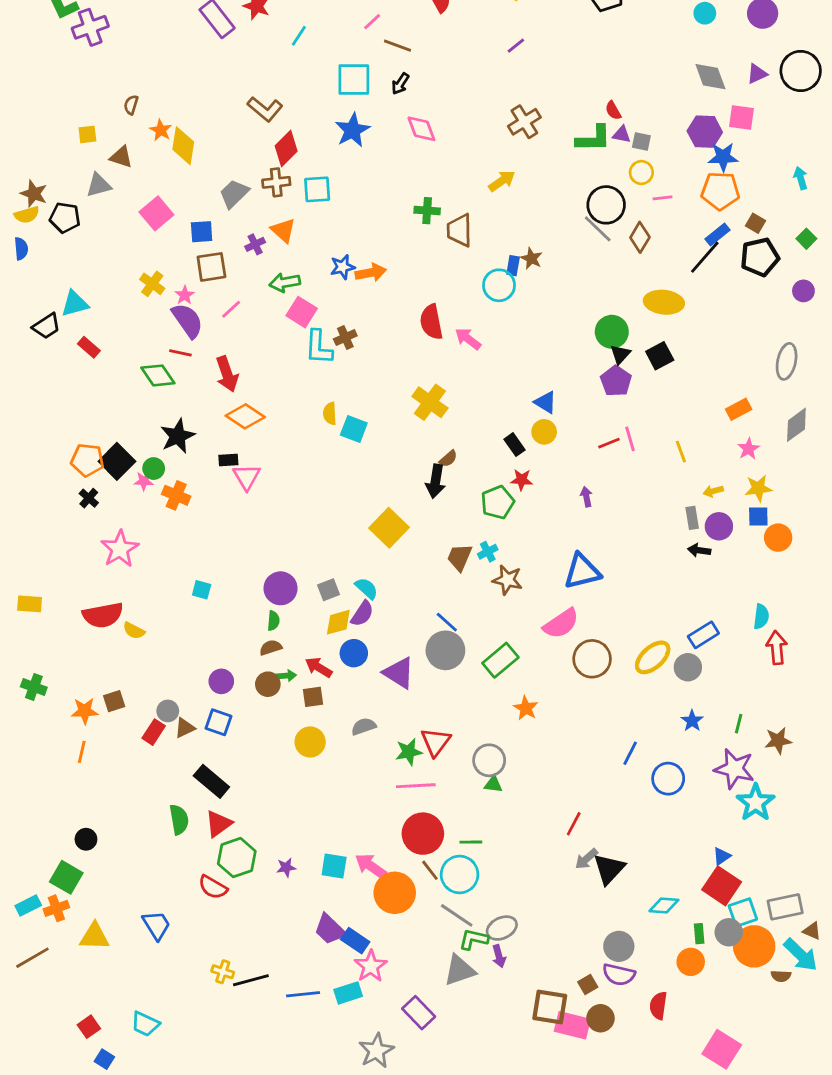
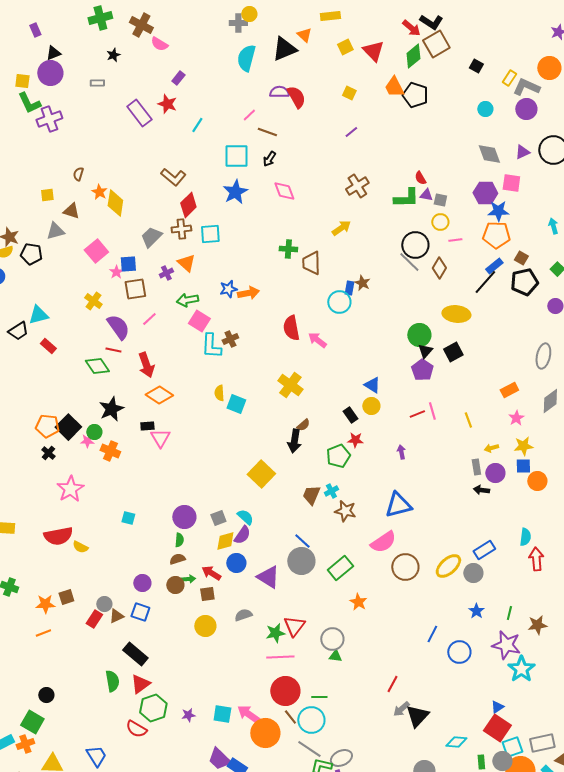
pink star: (185, 295) -> (116, 272), moved
orange line: (82, 752) -> (43, 633), turned 56

